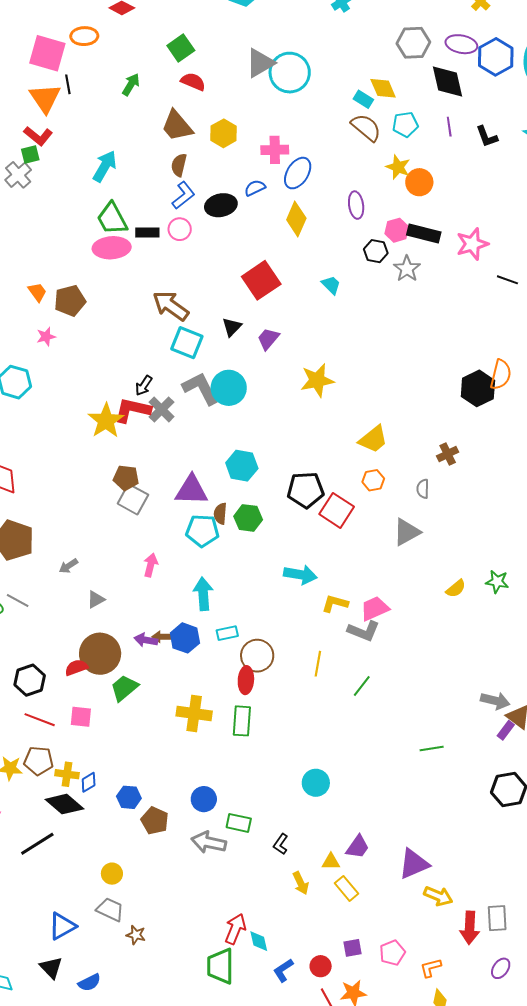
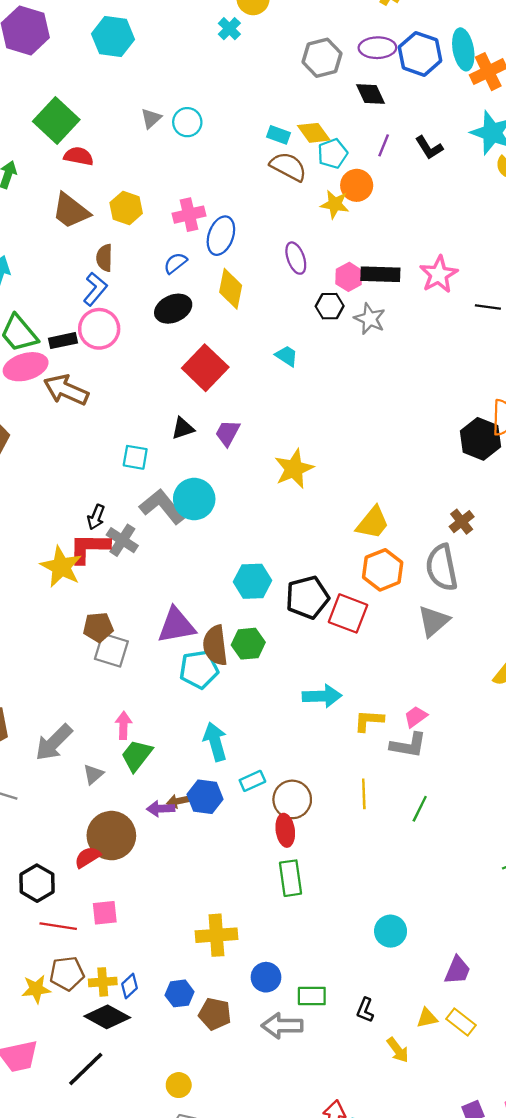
green square: (181, 48) -> (56, 121), size x1.4
gray triangle: (260, 63) -> (151, 118), size x0.6
cyan circle: (290, 73) -> (187, 122), size x0.6
black diamond: (447, 82) -> (371, 94), size x0.7
yellow diamond: (383, 88) -> (314, 133), moved
purple line: (449, 127) -> (384, 145), turned 42
brown semicircle: (179, 165) -> (104, 258), moved
orange circle: (419, 182) -> (357, 185), moved
black ellipse: (221, 205) -> (173, 309), moved
pink circle: (180, 229) -> (99, 329), size x1.5
brown arrow: (171, 306) -> (66, 390), moved
black triangle: (232, 327) -> (183, 428), turned 40
cyan square: (187, 343) -> (135, 457), size x0.7
cyan hexagon: (242, 466) -> (252, 581), moved
orange hexagon: (373, 480) -> (383, 570), size x1.6
gray semicircle: (423, 489) -> (442, 568), size x2.0
brown semicircle: (220, 514) -> (215, 645), size x1.6
pink arrow: (151, 565) -> (123, 725), moved
gray arrow: (68, 566) -> (54, 743), size x1.8
pink trapezoid: (375, 609) -> (416, 717), size x0.7
green trapezoid: (124, 688) -> (137, 755), moved
yellow cross: (194, 714) -> (216, 935), moved
purple trapezoid: (358, 847) -> (457, 970), moved
yellow rectangle: (346, 888) -> (461, 1022), moved

